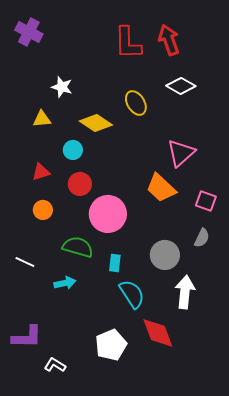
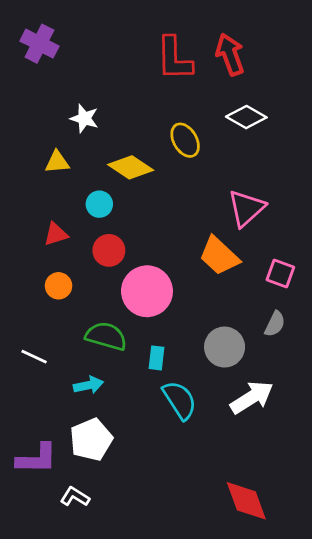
white arrow: (185, 292) -> (252, 397), turned 52
red diamond: (158, 333) -> (246, 501), moved
white pentagon: (111, 345) -> (91, 440), moved

